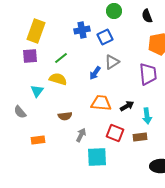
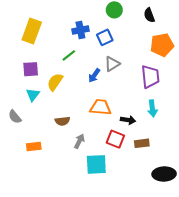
purple square: (30, 56) -> (31, 69), moved
green line: (61, 58) -> (69, 55), moved
yellow semicircle: (58, 79) -> (55, 82), turned -72
black arrow: (127, 106) -> (128, 120), moved, turned 40
cyan arrow: (147, 116) -> (152, 108), moved

